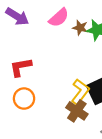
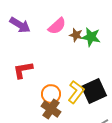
orange circle: (24, 99) -> (51, 94), moved
brown cross: (77, 111) -> (51, 109), moved

